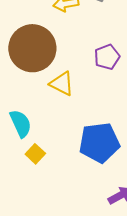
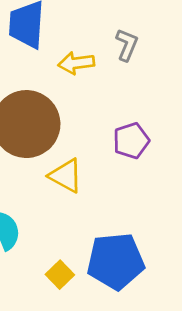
yellow square: (35, 154) -> (60, 275), moved

